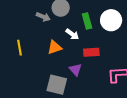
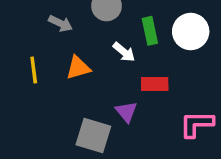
gray arrow: (43, 17) -> (61, 23), moved
orange triangle: (55, 47) -> (78, 68), moved

